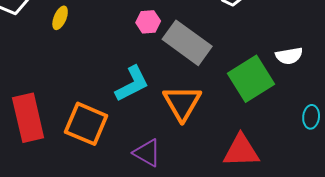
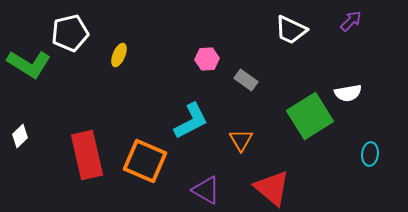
gray rectangle: (187, 43) -> (246, 80), size x0.5
orange triangle: (182, 103) -> (241, 140), size x0.6
red triangle: (241, 151) -> (272, 188), moved, turned 42

